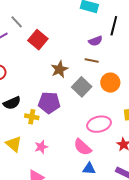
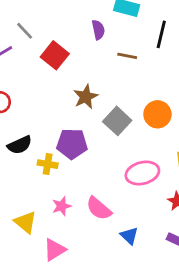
purple semicircle: (95, 41) -> (98, 30), moved, turned -80
brown line: (92, 61) -> (127, 56), moved
yellow triangle: (14, 144) -> (25, 222), moved
pink semicircle: (83, 147) -> (99, 208), moved
blue triangle: (89, 169) -> (129, 236), turned 40

